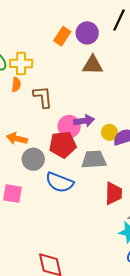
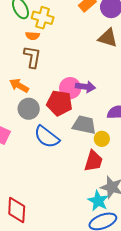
orange semicircle: (16, 84) -> (33, 36), turned 72
brown L-shape: (43, 97) -> (32, 57), moved
yellow circle: (109, 132) -> (102, 139), moved

